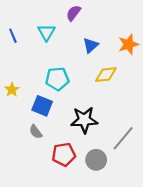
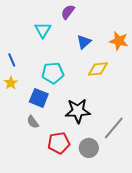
blue line: (13, 36) -> (12, 60), moved
orange star: (129, 44) -> (119, 41), turned 30

